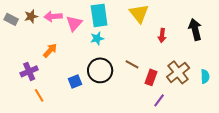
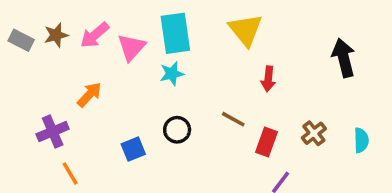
pink arrow: (53, 16) -> (95, 35), turned -36
red arrow: (162, 35) -> (268, 79), moved
black circle: (100, 70) -> (177, 130), size x0.6
brown cross: (178, 72) -> (314, 133), size x0.6

